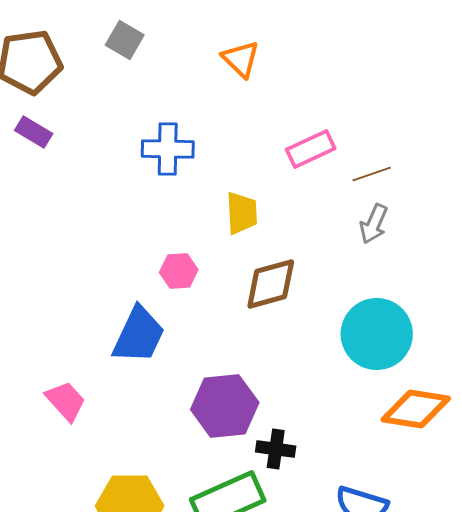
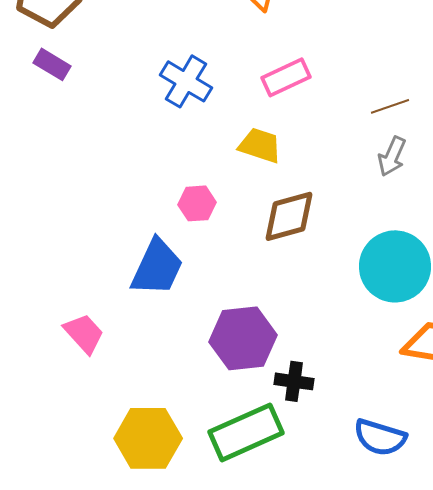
blue cross: (168, 149) -> (186, 81), turned 30
pink rectangle: (311, 149) -> (286, 77), moved
yellow trapezoid: (242, 213) -> (260, 145), turned -69

